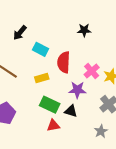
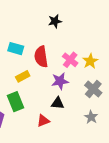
green rectangle: (50, 105) -> (16, 102), moved, turned 54

